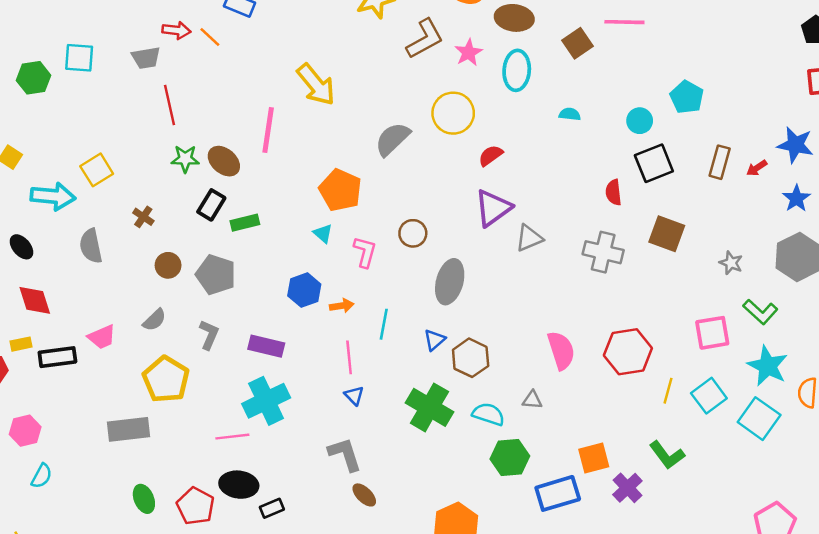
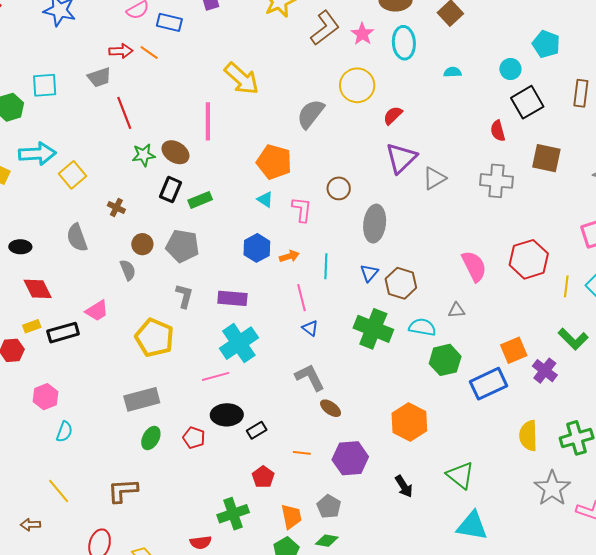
cyan arrow: (53, 196) -> (37, 154), moved
black ellipse: (21, 247) -> (20, 247), turned -40
gray semicircle: (154, 320) -> (128, 270), moved, turned -60
gray rectangle: (129, 429) -> (142, 399), moved
green ellipse: (144, 499) -> (151, 438), turned 60
red pentagon: (196, 506) -> (194, 438), size x0.7

